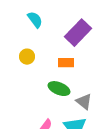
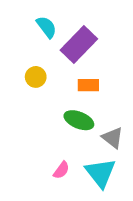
purple rectangle: (78, 33) -> (79, 45), moved

